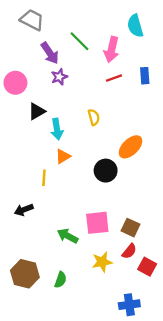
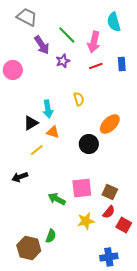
purple star: (59, 77) -> (63, 61), moved
black triangle: (37, 111) -> (31, 123), moved
orange triangle: (63, 156) -> (53, 132), turned 48
yellow line: (44, 178) -> (37, 150), turned 48
brown hexagon: (25, 274) -> (29, 248), moved

